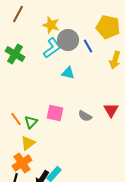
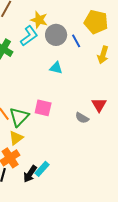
cyan L-shape: (52, 48) -> (29, 36), moved
gray semicircle: (85, 116) -> (82, 118), moved
green triangle: (31, 122) -> (19, 117), size x1.5

